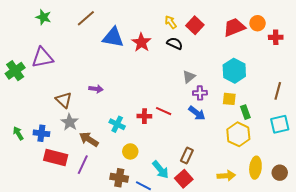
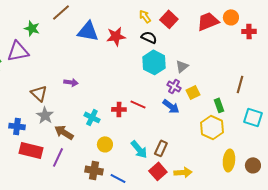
green star: (43, 17) -> (32, 28), moved
red star: (141, 42) -> (116, 36), turned 30
cyan hexagon: (234, 71) -> (154, 62), moved
gray triangle: (189, 77) -> (182, 66), moved
brown line: (278, 91) -> (240, 84), moved
purple cross: (200, 93) -> (174, 86), turned 32
yellow square: (229, 99) -> (193, 92), moved, turned -32
cyan square: (280, 124) -> (253, 117), turned 30
cyan arrow: (161, 170) -> (139, 149), moved
yellow arrow: (226, 176) -> (183, 172), moved

